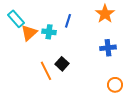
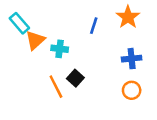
blue line: (68, 21) -> (94, 26), moved
cyan cross: (49, 32) -> (60, 49), moved
orange circle: (115, 85) -> (132, 90), moved

